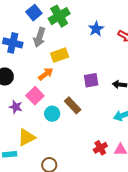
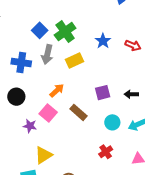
yellow rectangle: (60, 55) -> (75, 60), moved
brown rectangle: (73, 105) -> (78, 112), moved
cyan circle: (52, 114) -> (112, 122), moved
red cross: (100, 148) -> (106, 152), moved

